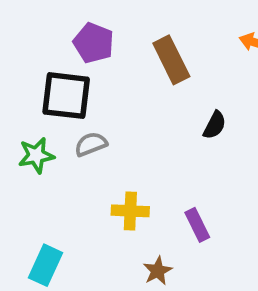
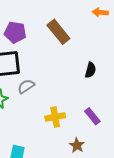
black semicircle: (215, 125) -> (90, 70), moved

